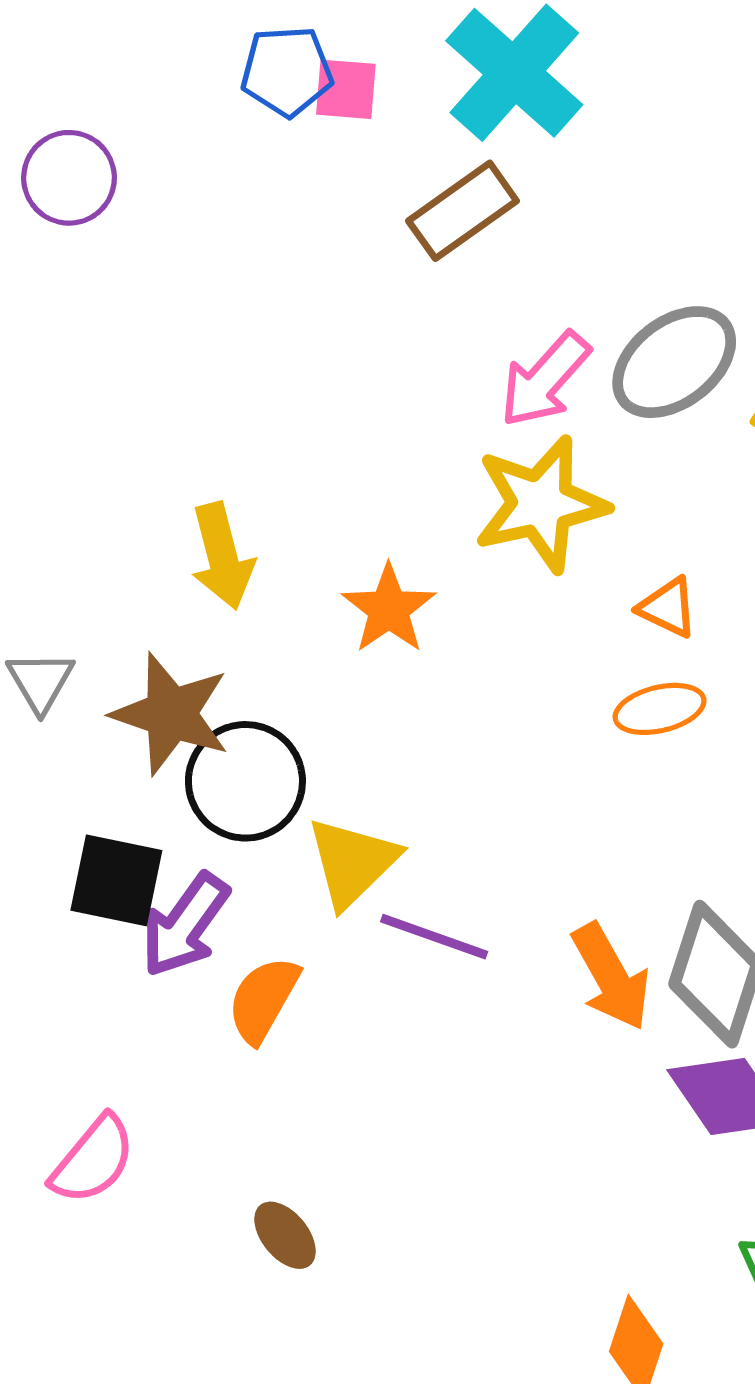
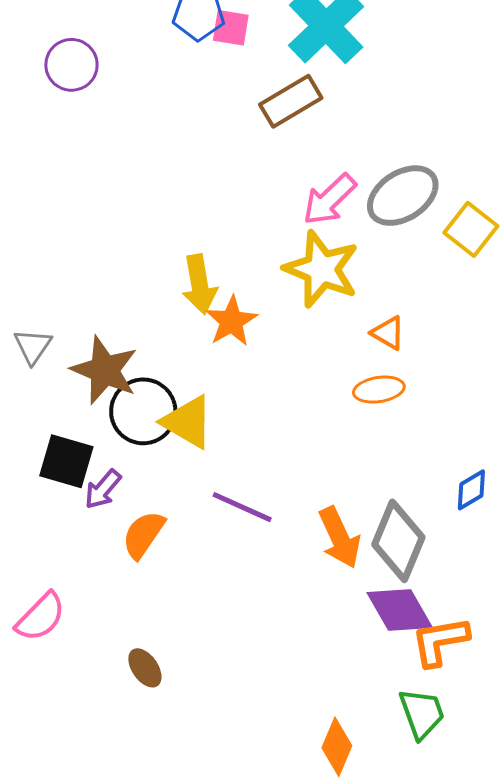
yellow star: (541, 504) -> (321, 269), turned 30
yellow arrow: (222, 556) -> (199, 284), moved
yellow triangle: (352, 862) -> (188, 422), moved, turned -50
purple arrow: (185, 925) -> (103, 489), size x0.7

